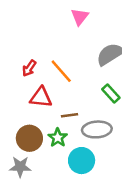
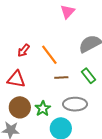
red triangle: (41, 97) -> (16, 79), moved
brown line: (70, 115) -> (61, 77), moved

